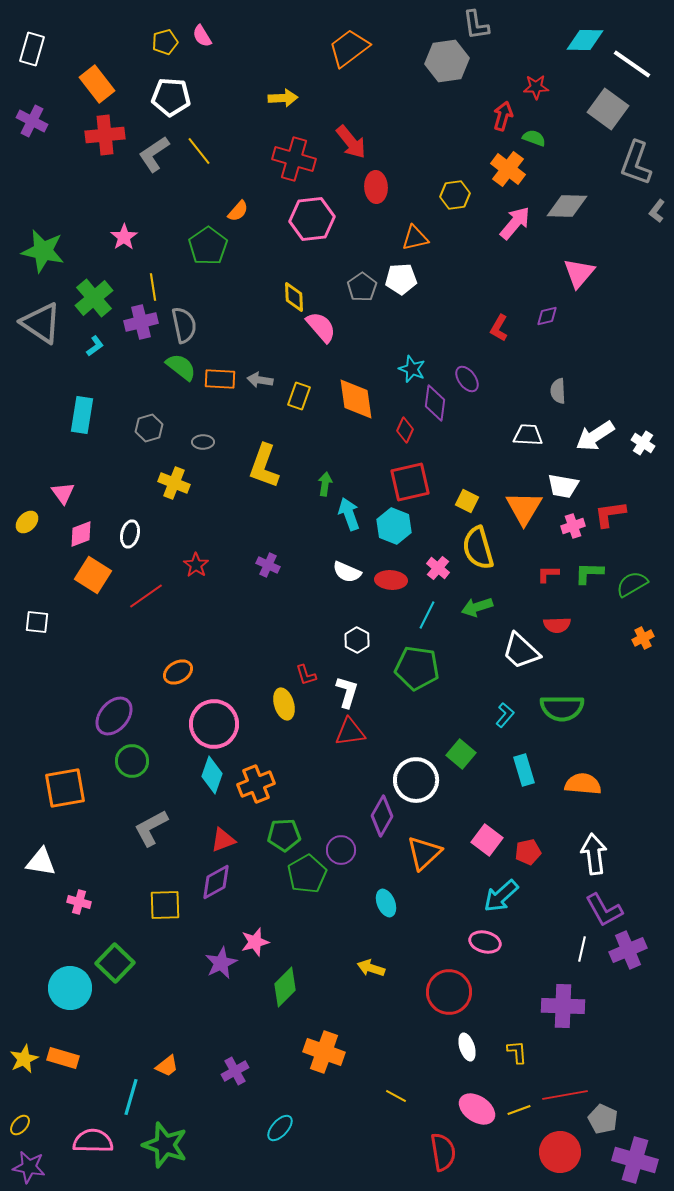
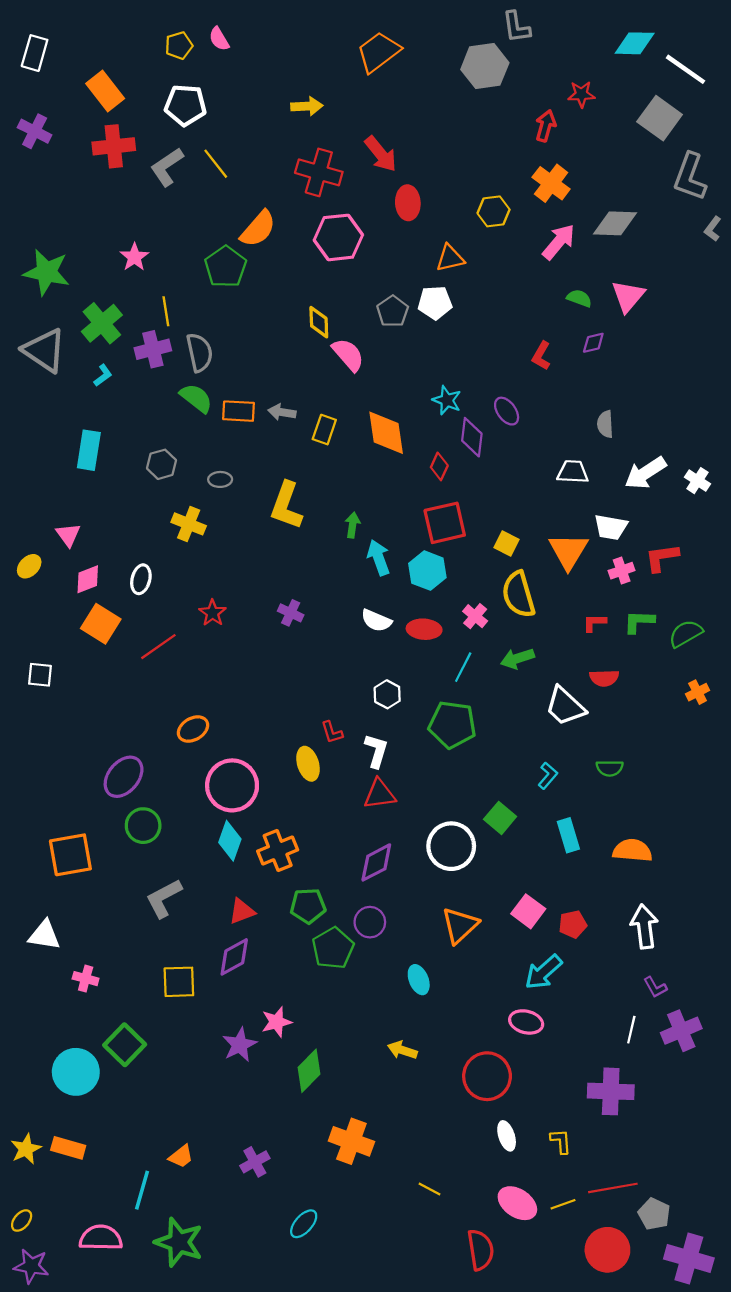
green semicircle: (534, 138) -> (579, 298), moved
orange semicircle: (238, 211) -> (258, 229), size x1.6
green semicircle: (562, 708) -> (610, 768), size x0.6
purple diamond: (382, 816) -> (376, 862), moved, turned 33
purple L-shape: (604, 910) -> (655, 987), size x0.6

